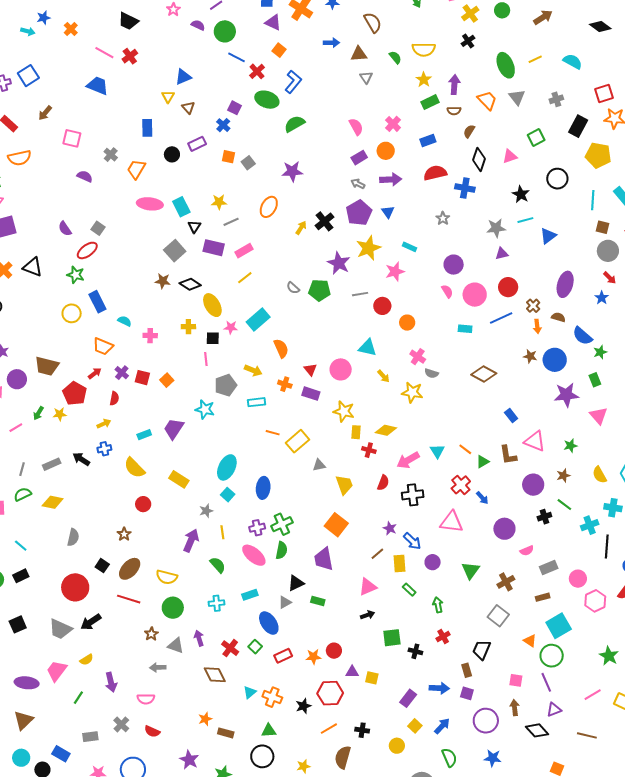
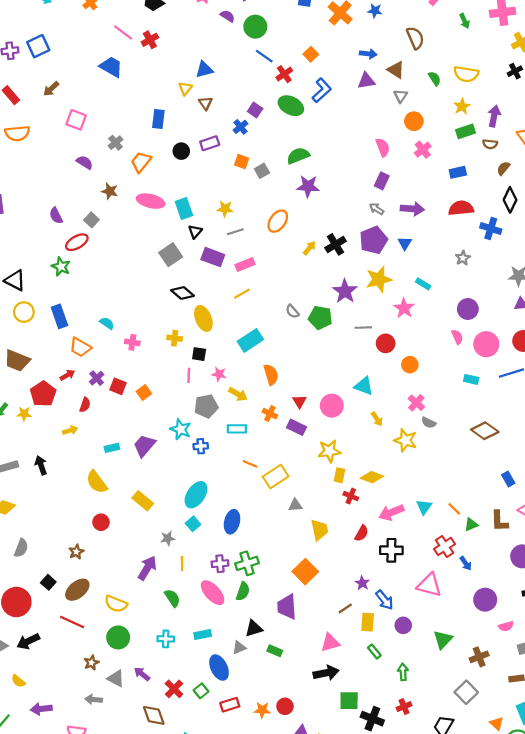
purple triangle: (273, 23) -> (366, 81), moved, turned -42
brown triangle: (359, 54) -> (396, 70), turned 30
green semicircle: (295, 124) -> (298, 156), moved
orange circle: (386, 151) -> (414, 121), moved
purple rectangle: (359, 158) -> (382, 181), turned -42
black triangle: (33, 267) -> (15, 280), moved
pink star: (395, 271) -> (404, 308), turned -30
brown star: (163, 281) -> (110, 191), moved
blue rectangle: (97, 302) -> (59, 316), moved
yellow circle: (72, 313) -> (24, 312), moved
pink star: (231, 327) -> (219, 374), moved
yellow star: (344, 411) -> (329, 451), turned -30
blue cross: (104, 449) -> (201, 446), moved
black arrow: (81, 459) -> (41, 465), turned 30
black arrow: (368, 615) -> (326, 673), size x1.6
purple arrow: (199, 638) -> (142, 674), turned -42
black cross: (415, 651) -> (372, 719), size x1.5
yellow semicircle: (87, 660) -> (18, 681), turned 64
purple arrow: (111, 682) -> (41, 709), turned 90

